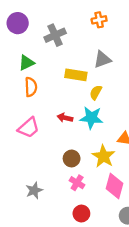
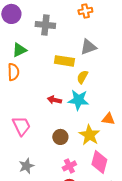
gray cross: (55, 35) -> (45, 25), turned 30
orange semicircle: (31, 87) -> (13, 72), moved
pink trapezoid: (29, 128) -> (21, 126), moved, turned -75
pink cross: (77, 183) -> (69, 166), moved, turned 32

